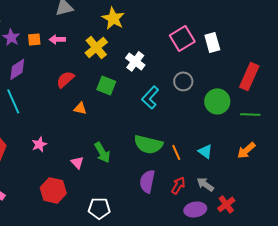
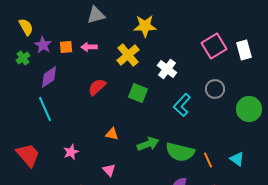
yellow star: (113, 18) -> (145, 26), turned -30
orange triangle: (80, 108) -> (112, 134), moved
green arrow: (102, 152) -> (148, 144), moved, turned -80

